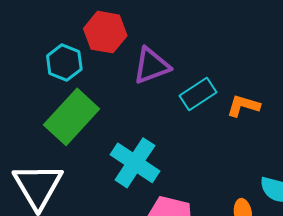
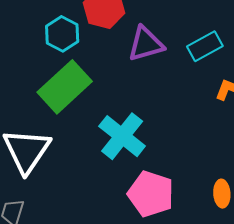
cyan rectangle: (198, 94) -> (205, 46), moved

